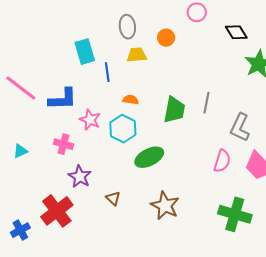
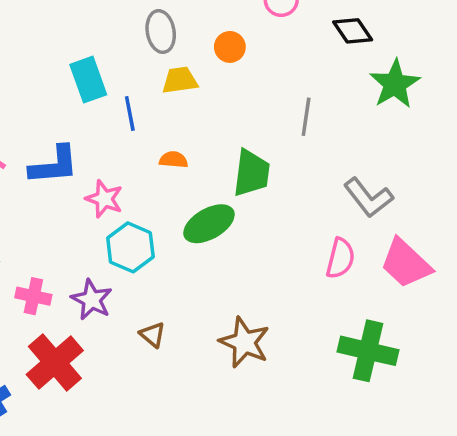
gray line: (207, 103) -> (306, 117), moved
gray L-shape: (240, 127) -> (368, 198), turned -60
cyan hexagon: (123, 129) -> (130, 247), moved
pink cross: (63, 144) -> (33, 296), moved
green ellipse: (149, 157) -> (209, 224), moved

